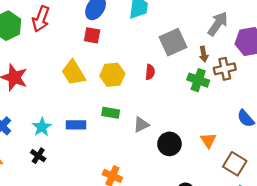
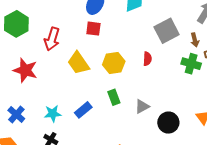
red arrow: (41, 19) -> (52, 39), moved
green rectangle: (111, 113) -> (114, 97), turned 63
blue rectangle: (76, 125) -> (83, 110), turned -36
cyan star: (42, 127) -> (53, 114), turned 30

